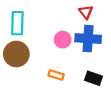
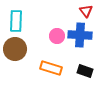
red triangle: (86, 12) -> (86, 11), moved
orange rectangle: (56, 75) -> (51, 68), size x1.5

